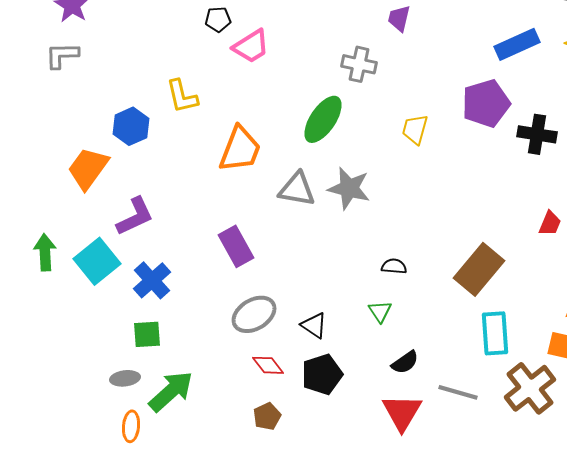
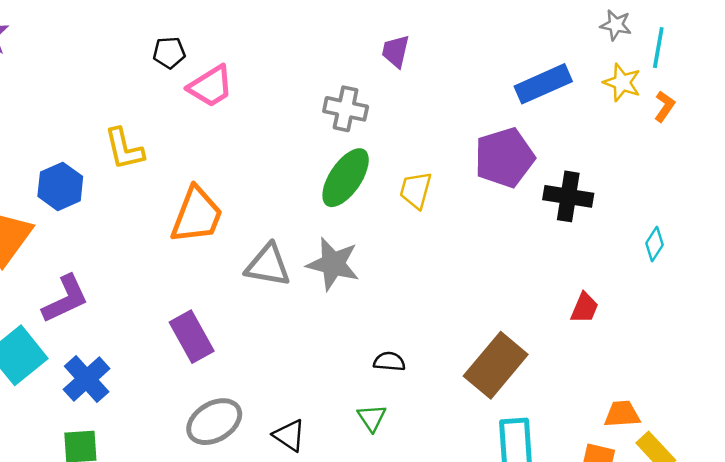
green ellipse: (323, 119) -> (346, 178), moved

